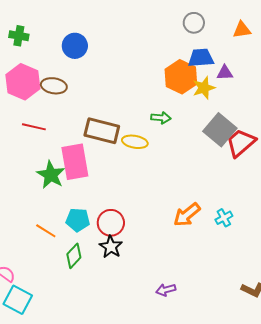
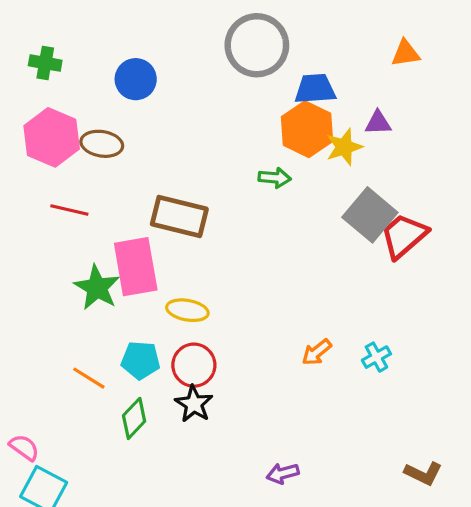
gray circle: (194, 23) -> (257, 45), moved, size x1.8
blue trapezoid: (201, 58) -> (315, 89), moved
green arrow: (161, 118) -> (275, 178), moved
yellow ellipse: (135, 142) -> (187, 310), moved
orange arrow: (187, 215) -> (317, 352), size x0.7

